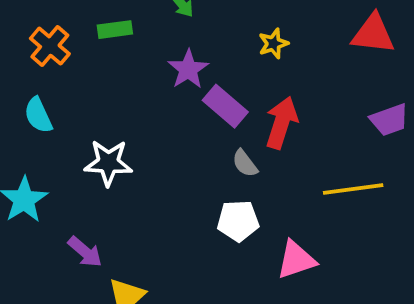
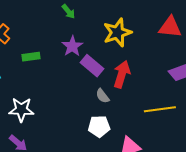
green rectangle: (115, 30) -> (31, 57), moved
yellow star: (273, 44) -> (117, 32), size x1.8
white star: (108, 163) -> (21, 110), moved

